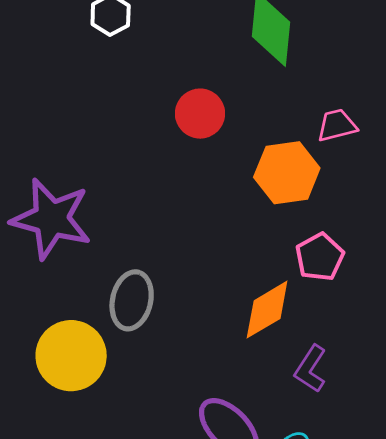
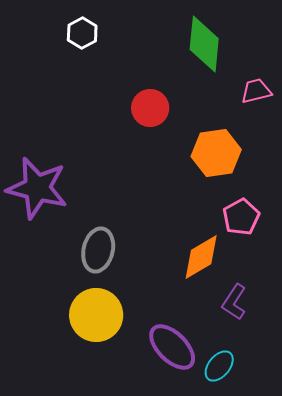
pink trapezoid: (337, 125) -> (256, 91), moved
yellow circle: (71, 356) -> (96, 315), moved

